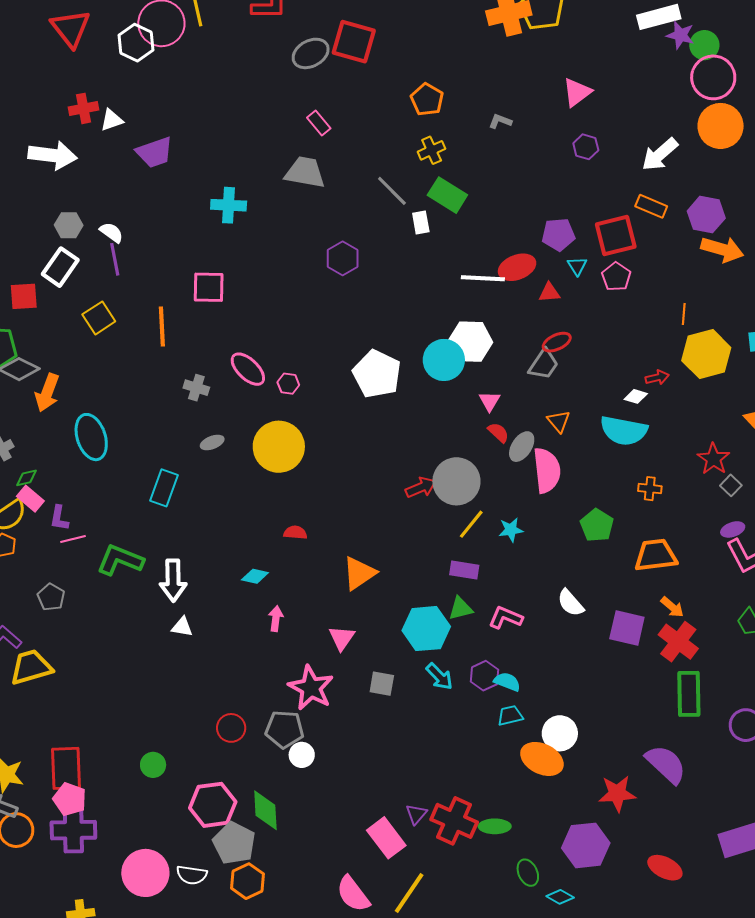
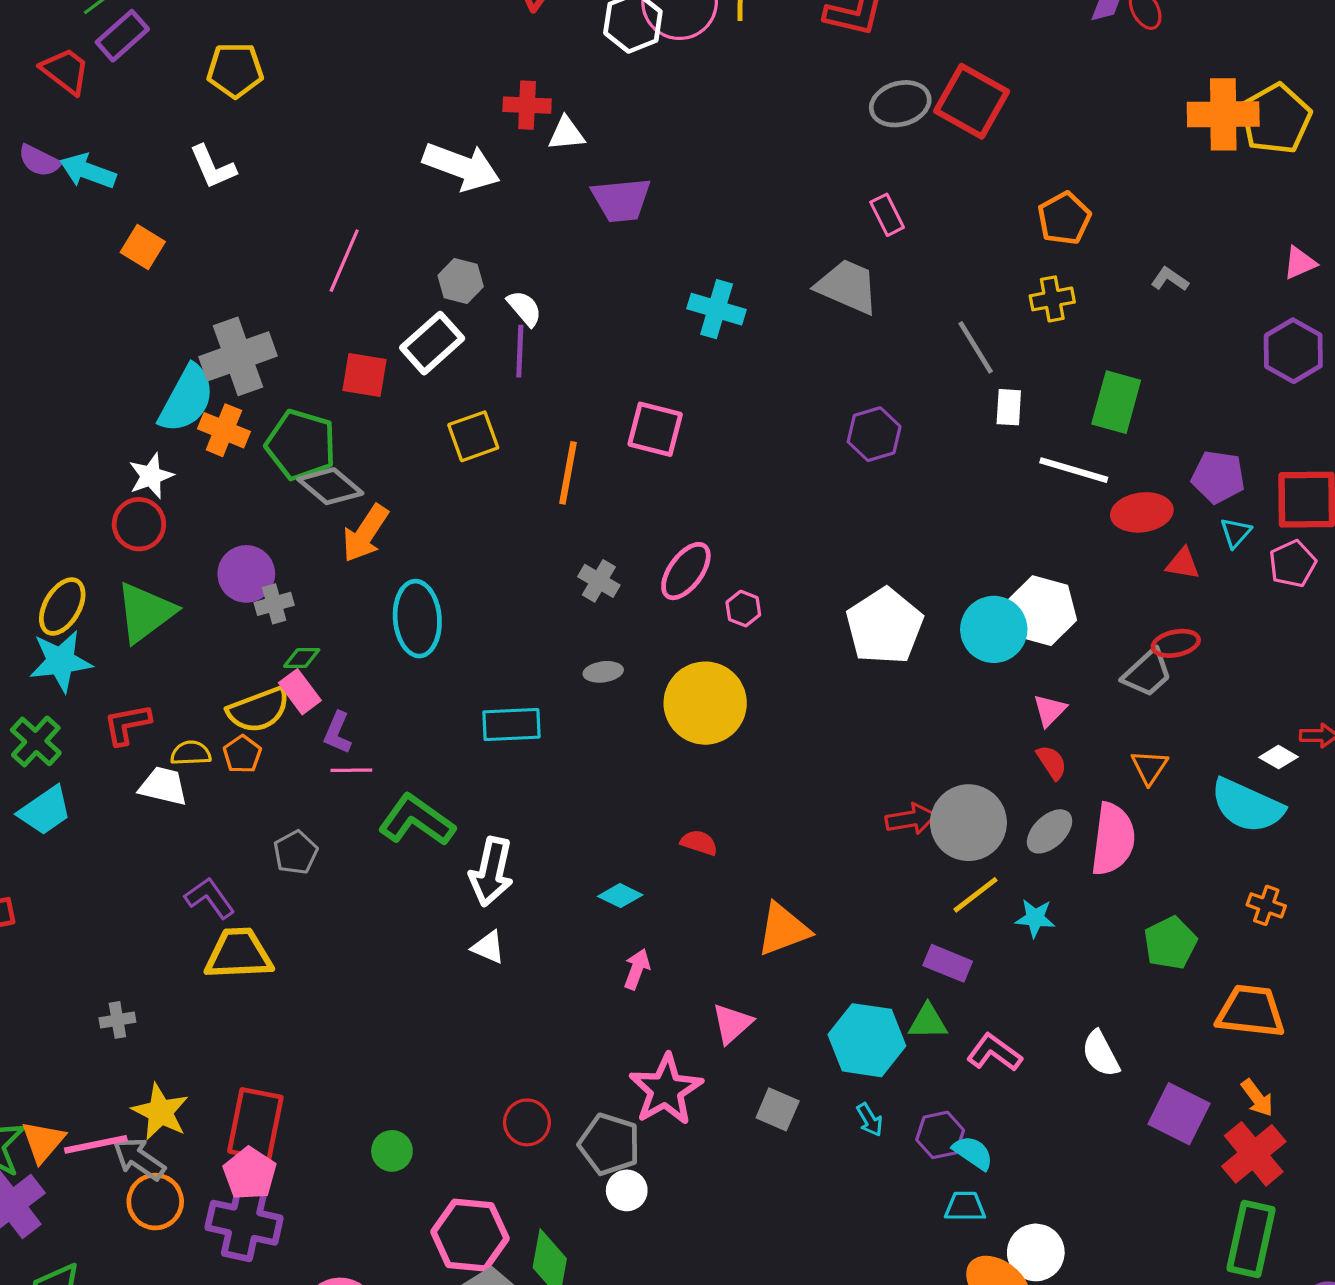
pink triangle: (577, 92) -> (1300, 263), size x0.7
purple hexagon: (586, 147) -> (1293, 351), size x1.5
green rectangle: (447, 195) -> (1116, 402), moved, turned 60
white line: (483, 278) -> (1074, 470), moved
pink ellipse: (248, 369) -> (686, 571), turned 69
gray ellipse: (522, 447) -> (1050, 831), moved
cyan rectangle: (164, 488) -> (511, 725), turned 54
cyan arrow: (439, 677) -> (870, 1120), size x0.7

